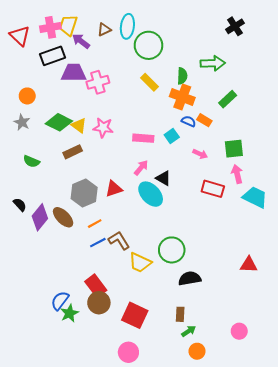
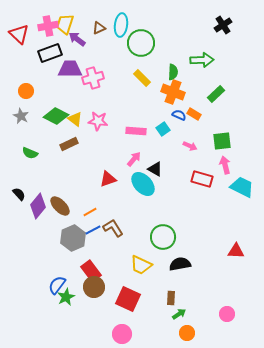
gray hexagon: (84, 193) -> (73, 238), moved
yellow trapezoid: (140, 263) -> (141, 265), moved

